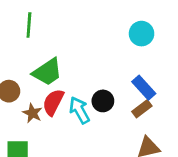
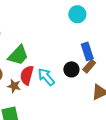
blue rectangle: (144, 88) -> (87, 51), turned 36
black circle: (103, 101) -> (71, 69), moved

